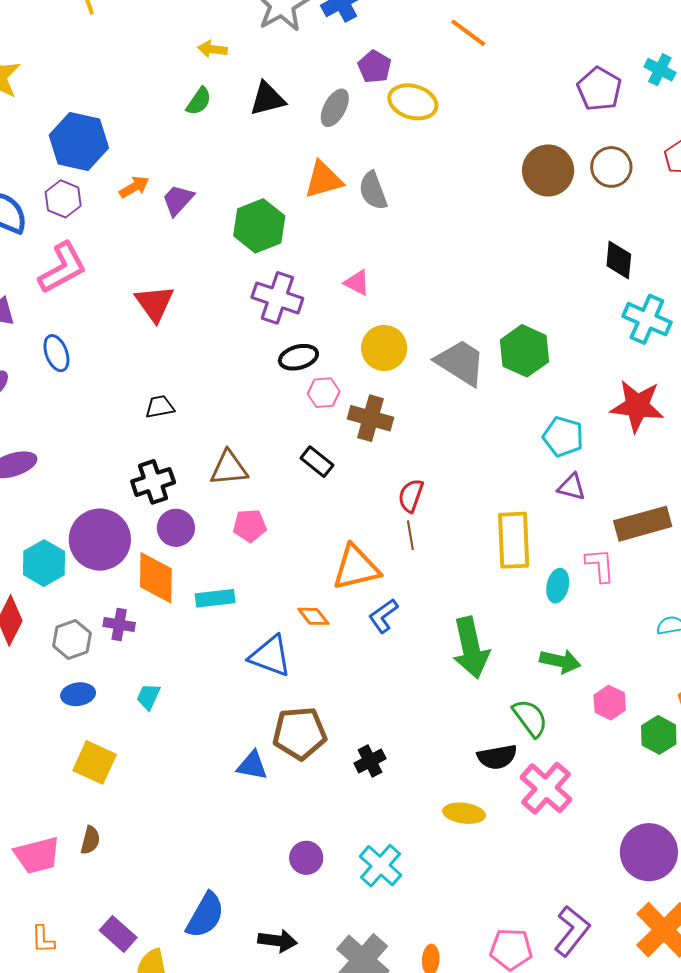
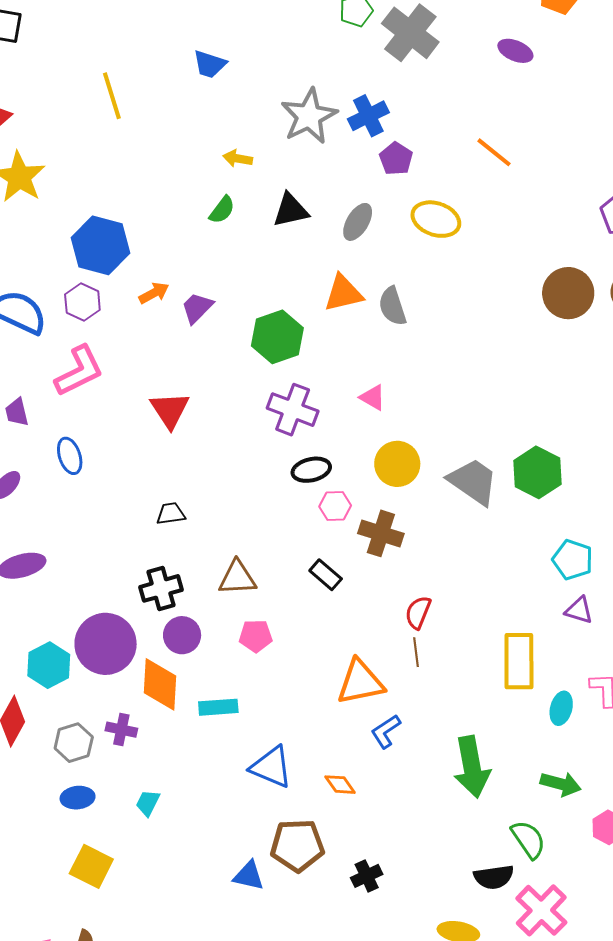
purple pentagon: (375, 67) -> (396, 159), moved
orange diamond: (313, 616) -> (340, 785), moved

